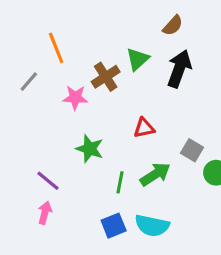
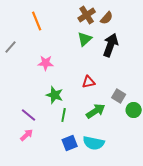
orange line: (56, 48) -> (37, 21), moved
brown cross: (106, 77) -> (87, 15), moved
gray line: (29, 82) -> (11, 47), moved
green line: (120, 182) -> (64, 115), moved
pink arrow: (45, 213) -> (27, 135), turned 32

